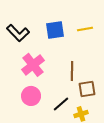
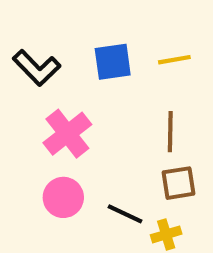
brown line: (72, 71) -> (170, 132), moved
black line: (61, 104) -> (125, 214), turned 66

